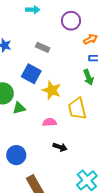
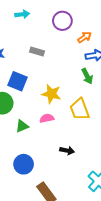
blue square: (31, 74) -> (18, 81), moved
green triangle: (19, 108) -> (22, 126), moved
pink semicircle: (49, 122) -> (47, 118), moved

